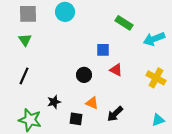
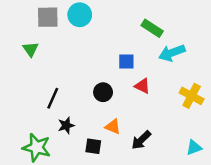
gray square: (28, 14) -> (48, 17), moved
cyan arrow: (154, 39) -> (172, 53), moved
black line: (24, 76) -> (53, 98), moved

